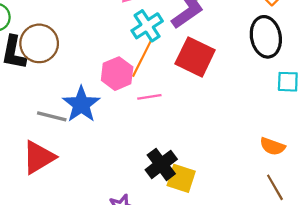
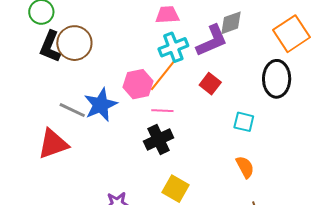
red square: (195, 57) -> (210, 84), size x0.6
cyan square: (288, 82) -> (244, 122), moved
orange semicircle: (272, 146) -> (245, 167), moved, turned -150
black cross: (161, 164) -> (159, 140), moved

